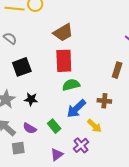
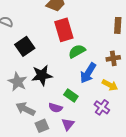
black star: (31, 99) -> (42, 75), size x1.5
purple semicircle: (30, 128) -> (56, 108), moved
purple triangle: (57, 155) -> (68, 124), moved

